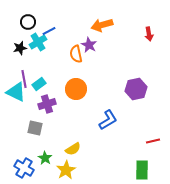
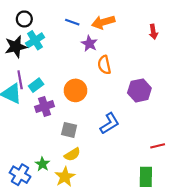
blue line: (49, 31) -> (72, 22), moved, turned 48
black star: (20, 48) -> (16, 47), size x1.5
orange semicircle: (76, 54) -> (104, 65), moved
gray square: (35, 128) -> (69, 130), moved

